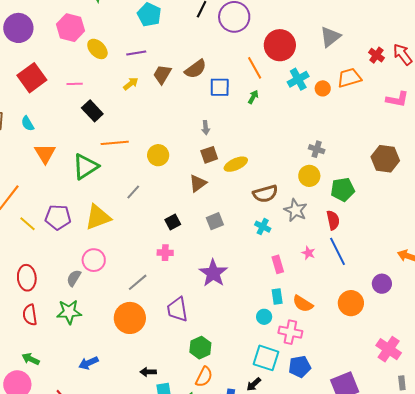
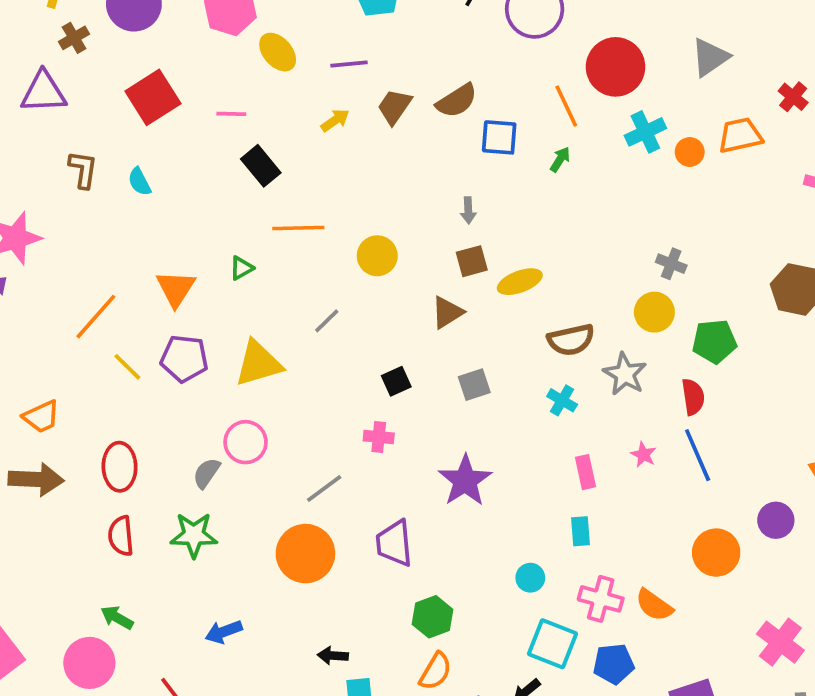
orange triangle: (45, 153) -> (176, 288), moved
green triangle: (85, 167) -> (241, 268), size x0.5
orange semicircle: (303, 304) -> (654, 605), moved
cyan circle: (264, 317) -> (530, 578), moved

